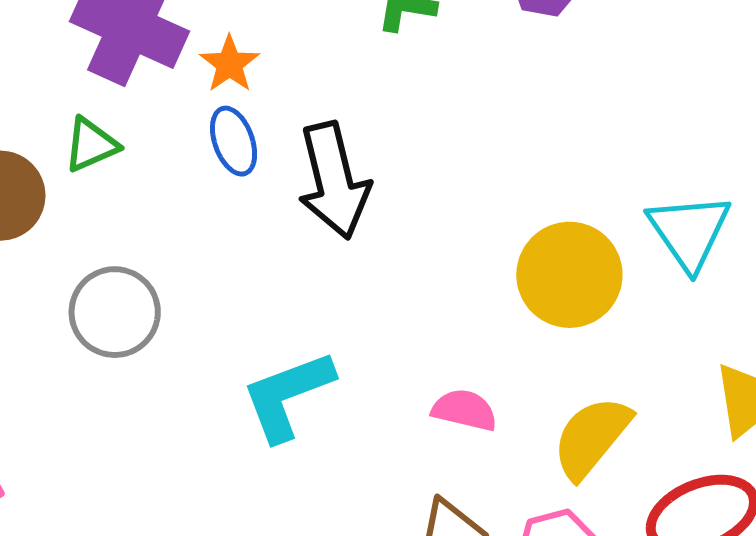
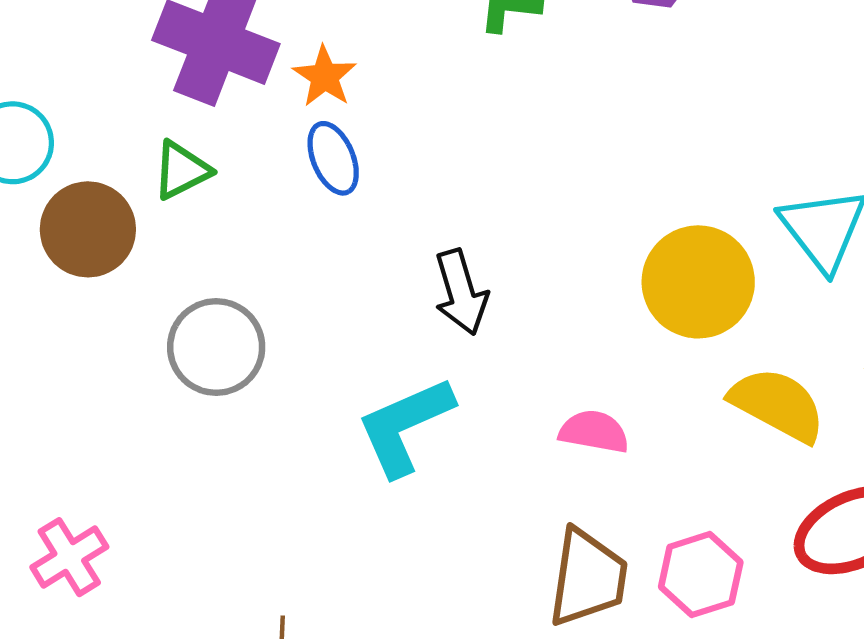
black arrow: (334, 181) -> (461, 292), moved, size x0.7
yellow semicircle: (592, 437) -> (778, 405), moved, turned 82

